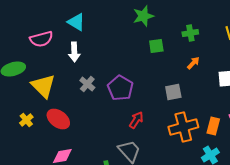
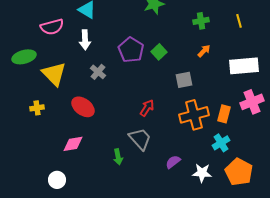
green square: (156, 46) -> (159, 52), moved, turned -35
purple pentagon: (120, 88) -> (131, 50), moved
red ellipse: (58, 119) -> (83, 107), moved
yellow cross: (26, 120) -> (37, 108), turned 32

